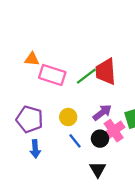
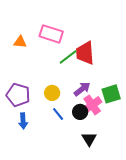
pink rectangle: (52, 75) -> (51, 34), moved
black triangle: (98, 169) -> (89, 139), moved

